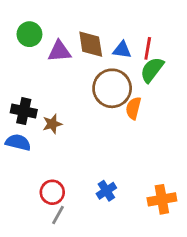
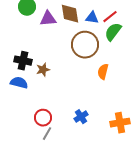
red line: (148, 48) -> (110, 17), turned 42
orange semicircle: (133, 108) -> (103, 72), moved

